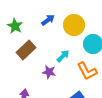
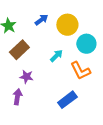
purple star: (49, 72) -> (26, 77), moved

